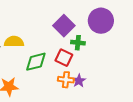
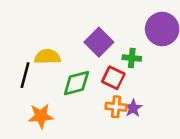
purple square: (64, 26) -> (99, 42), moved

